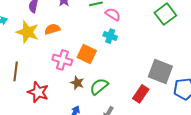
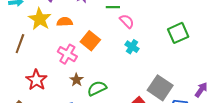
cyan cross: (110, 36) -> (132, 47), moved
orange square: (87, 54) -> (90, 41), moved
brown line: (16, 71) -> (20, 44), moved

